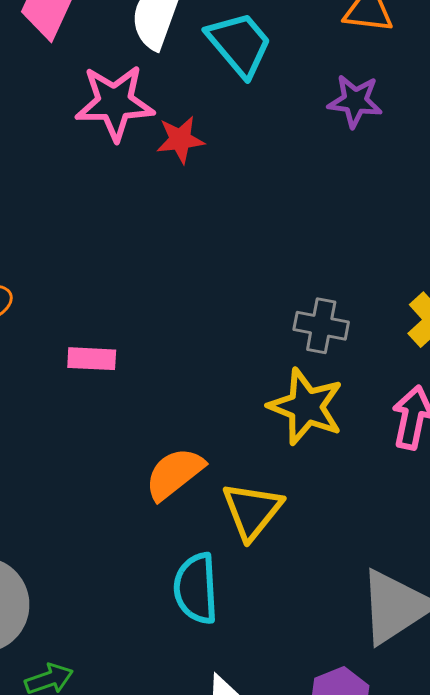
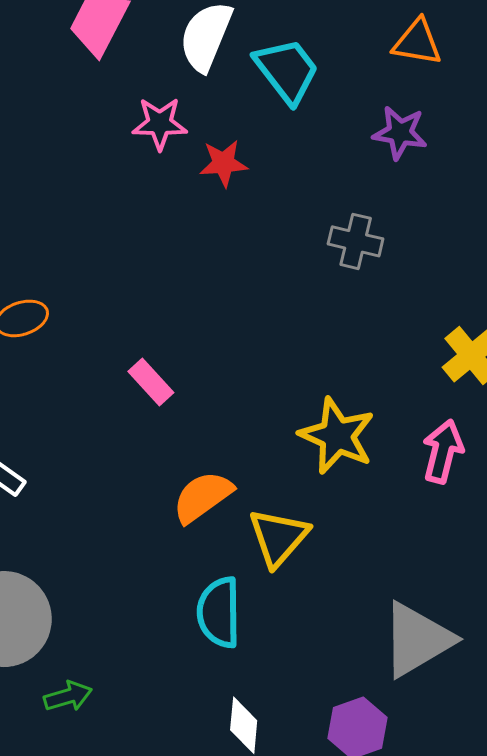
pink star: (115, 103) -> (160, 124), size x0.7
gray cross: (321, 326) -> (356, 241), moved
pink rectangle: (92, 359) -> (151, 382), moved, turned 42

